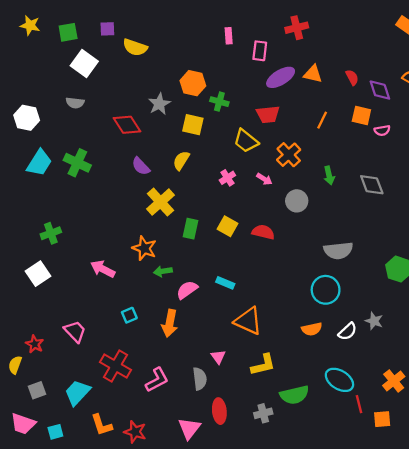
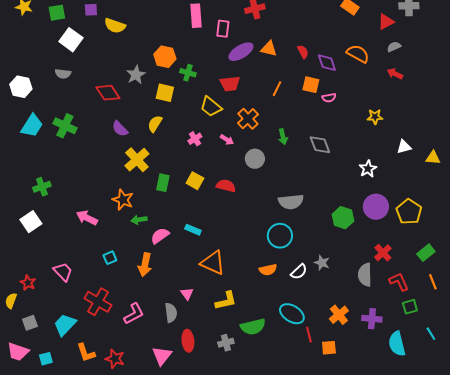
pink rectangle: (229, 36) -> (196, 16), size x1.6

